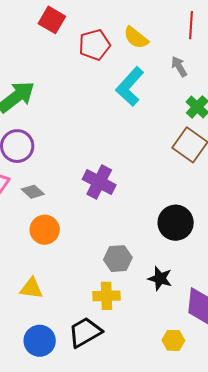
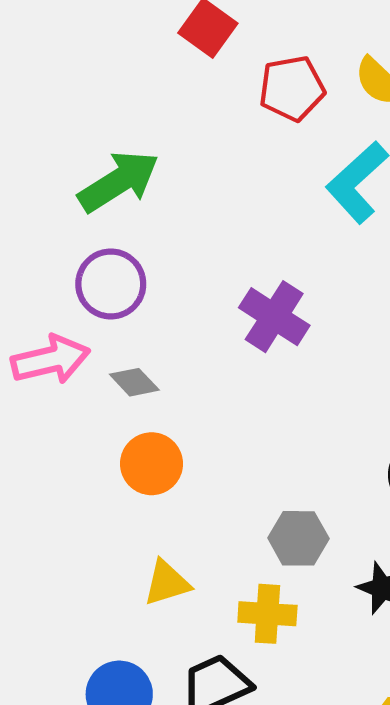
purple cross: (99, 182) -> (274, 317), moved
yellow triangle: (31, 288) -> (167, 583), moved, turned -30

